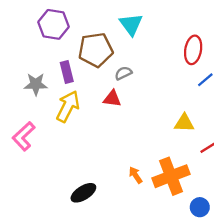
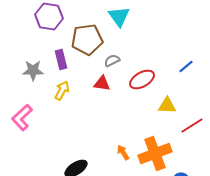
red ellipse: (193, 50) -> (142, 80), moved, turned 50
yellow arrow: (68, 106) -> (62, 90), size x0.7

